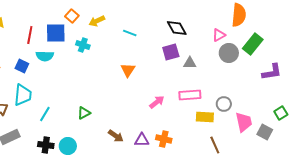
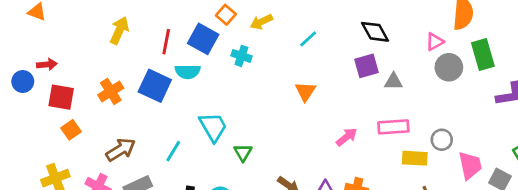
blue square: (56, 33) -> (203, 39), turned 30
cyan line: (130, 33) -> (308, 39), turned -64
green rectangle: (253, 44) -> (483, 55), turned -55
blue square: (22, 66) -> (155, 86), size x1.6
cyan trapezoid: (23, 95) -> (213, 127), moved, turned -35
green triangle: (84, 113) -> (243, 153), turned -32
cyan line: (45, 114) -> (173, 151), moved

